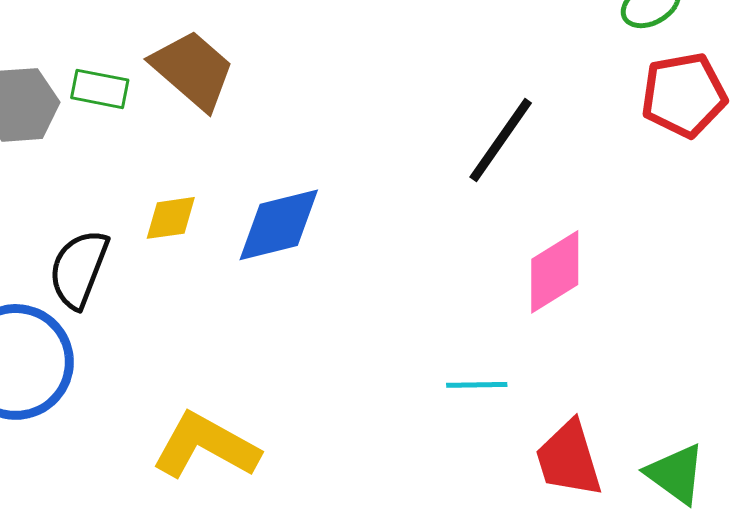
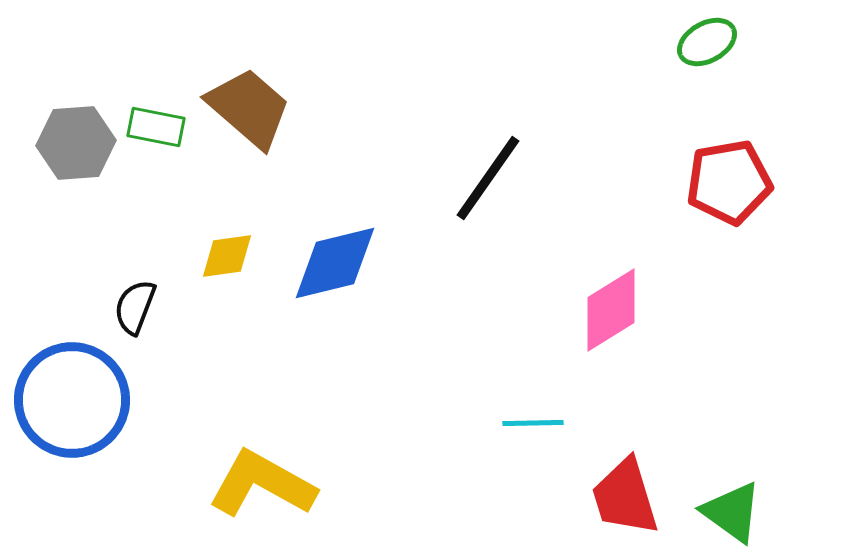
red pentagon: (684, 95) -> (729, 182), moved
black line: (501, 140) -> (488, 178), moved
black semicircle: (79, 269) -> (135, 307), size x0.7

